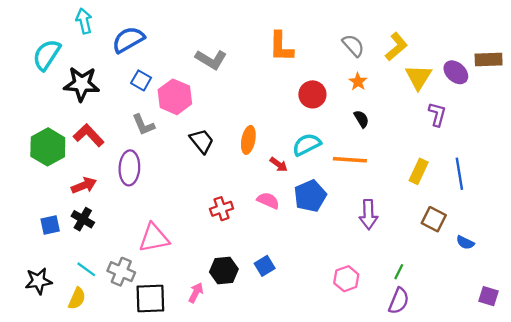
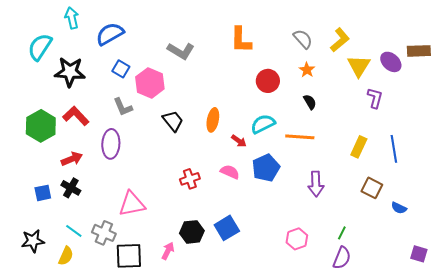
blue square: (265, 266) -> (227, 228), size x1.4

